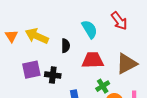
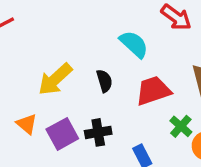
orange triangle: (11, 36) -> (27, 124), moved
yellow arrow: (37, 36) -> (55, 79), turned -50

